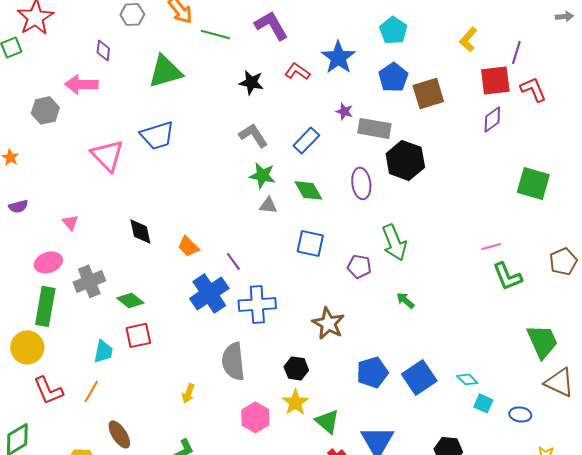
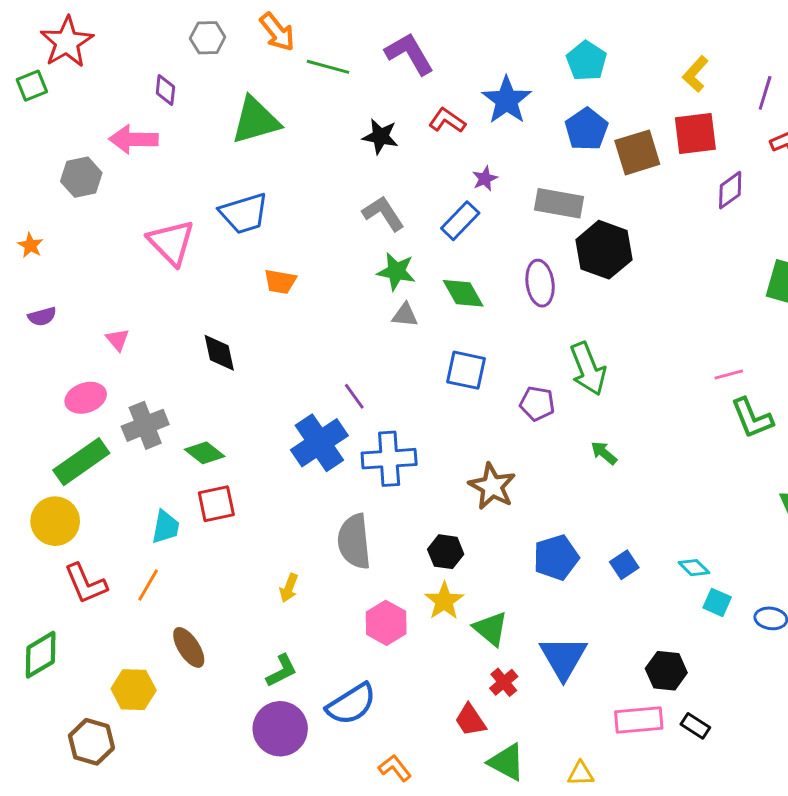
red square: (495, 80) -> (695, 134), moved
purple star: (344, 111) -> (485, 179), moved, turned 30
orange trapezoid: (188, 246) -> (280, 282), moved, turned -35
green rectangle: (45, 306) -> (81, 462), turned 45
blue square: (419, 377) -> (624, 565), size x0.6

